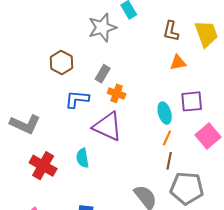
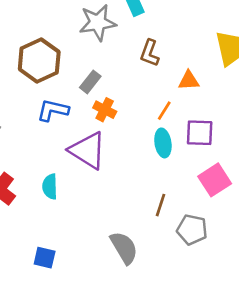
brown L-shape: (171, 31) -> (150, 53), moved
brown hexagon: (61, 63) -> (39, 60), size x1.4
orange line: (167, 138) -> (164, 111), moved
gray pentagon: (187, 188) -> (192, 230), moved, size x0.7

